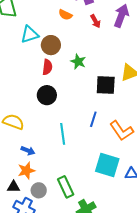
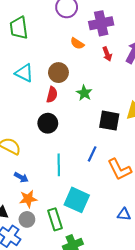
cyan triangle: (30, 34) -> (24, 73), moved, turned 36
cyan square: (107, 165) -> (77, 200), moved
orange star: (26, 171) -> (28, 199), moved

